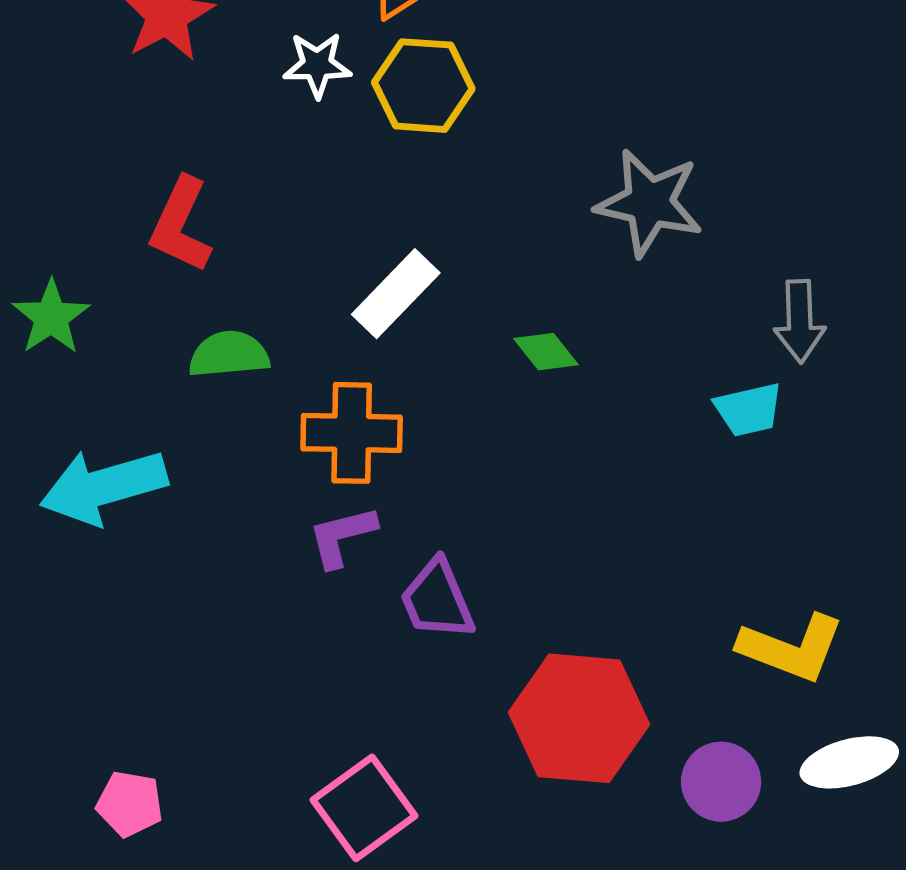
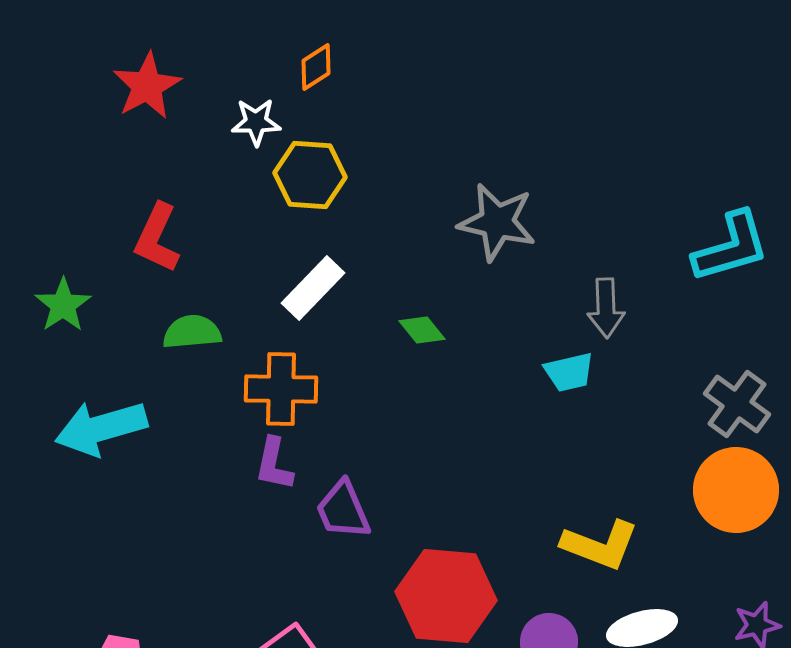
yellow hexagon: (423, 86) -> (310, 175), moved
purple L-shape: (342, 536) -> (274, 464), turned -64

